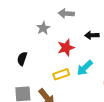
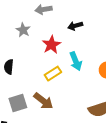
cyan arrow: (85, 68) -> (76, 61), turned -54

